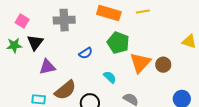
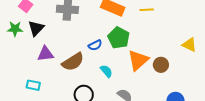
blue semicircle: (86, 53) -> (95, 45), moved
brown semicircle: (65, 90) -> (73, 62), moved

